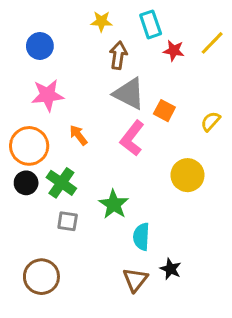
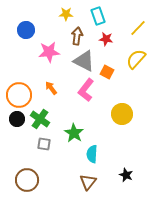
red star: (174, 51) -> (106, 39), moved
pink star: (48, 95) -> (49, 52), moved
yellow semicircle: (211, 121) -> (136, 59), moved, size x1.5
black star: (171, 269) -> (126, 175), moved

